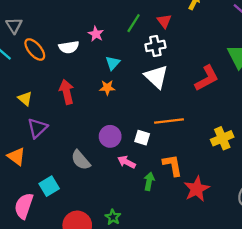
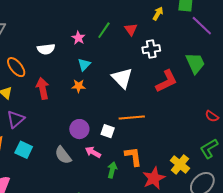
pink star: (96, 34) -> (78, 38), moved
white cross: (155, 46) -> (151, 49), moved
orange ellipse: (35, 50) -> (16, 67), moved
yellow cross: (222, 138) -> (180, 164), moved, turned -30
gray semicircle: (81, 160) -> (63, 155), moved
cyan square: (49, 186) -> (24, 150), moved, turned -36

